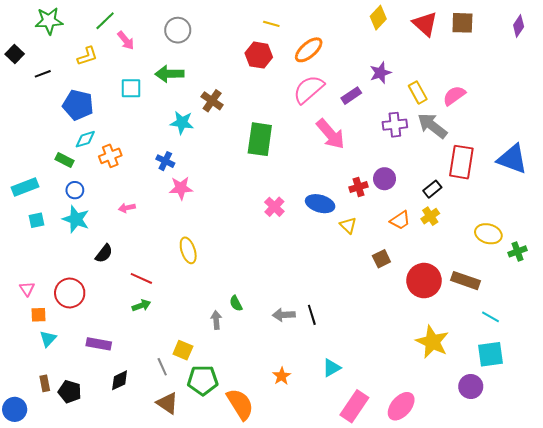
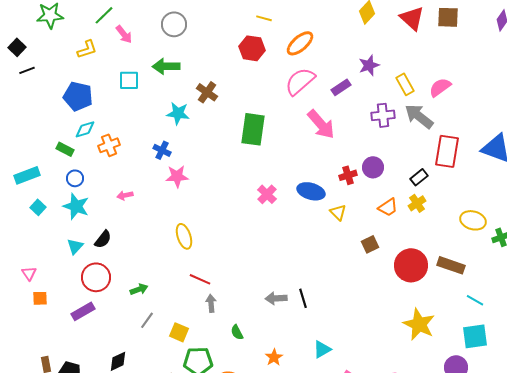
black line: (43, 74) -> (27, 70), moved
cyan square: (36, 220) -> (38, 207), turned -35
red line: (141, 278) -> (200, 279), moved
red circle: (70, 293) -> (96, 277), moved
green semicircle: (236, 303) -> (237, 332), moved
cyan triangle: (48, 339) -> (75, 246), moved
purple rectangle: (99, 344) -> (83, 311), moved, turned -40
gray line: (162, 367) -> (147, 320), moved, turned 60

